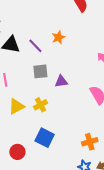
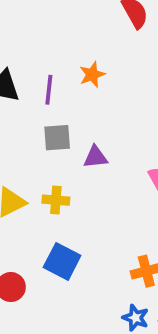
purple line: (35, 46) -> (49, 90), turned 49
yellow cross: (41, 105) -> (56, 200), turned 32

